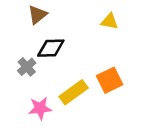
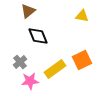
black diamond: (51, 48) -> (38, 36), turned 70
gray cross: (27, 67) -> (20, 62), moved

